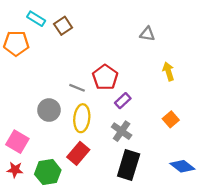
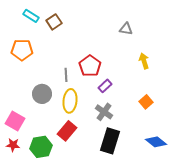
orange pentagon: (16, 43) -> (22, 50), moved
gray line: (77, 88) -> (66, 75), turned 64

